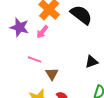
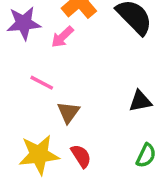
purple star: (19, 27) -> (24, 23), turned -30

